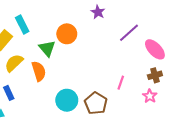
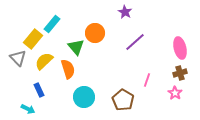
cyan rectangle: (22, 24) -> (52, 24), turned 66
purple line: (129, 33) -> (135, 42), moved
pink ellipse: (155, 49) -> (180, 48), turned 30
cyan circle: (67, 100) -> (84, 97), moved

